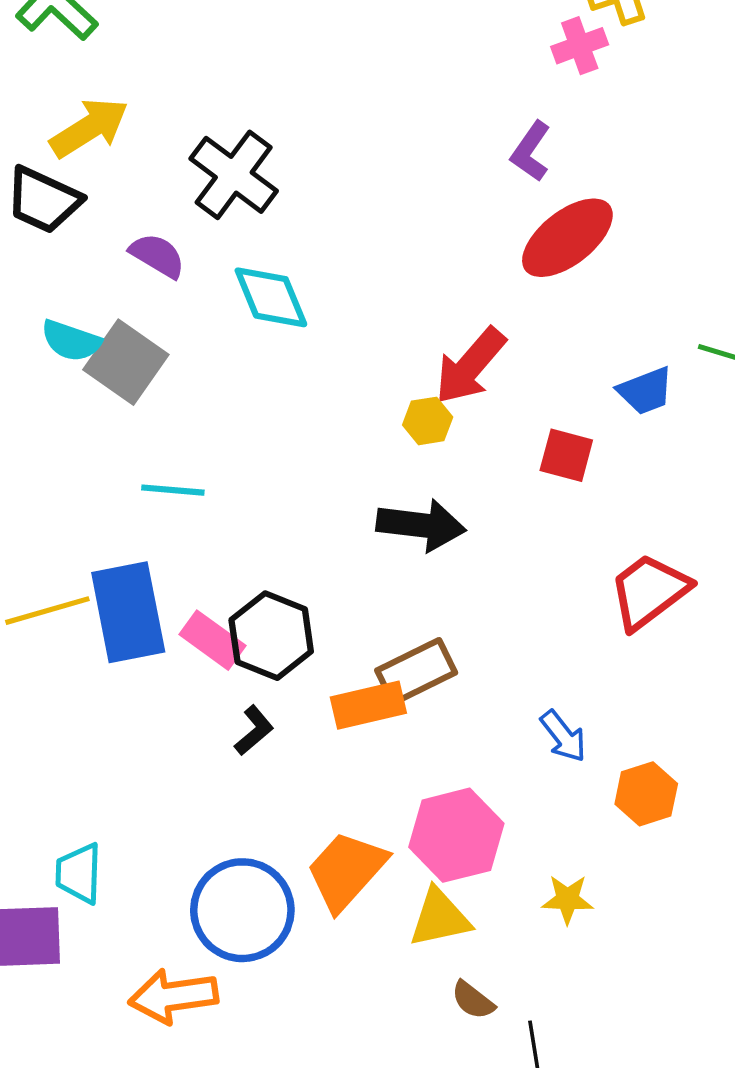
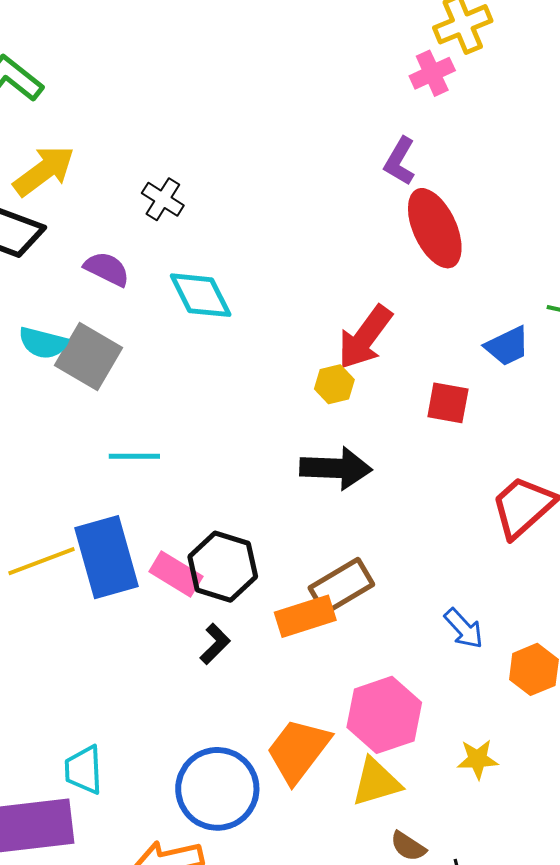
black cross: (234, 175) -> (163, 199), size x0.6
red ellipse: (567, 238) -> (435, 228), turned -72

